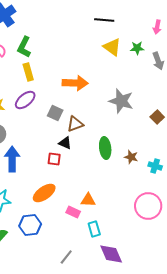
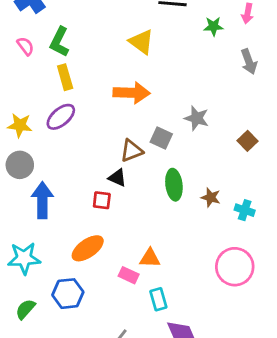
yellow triangle: (112, 47) -> (141, 42), moved
green star: (137, 48) -> (214, 26), moved
gray star: (121, 101) -> (197, 118), size x0.7
gray square: (55, 113) -> (161, 138), moved

